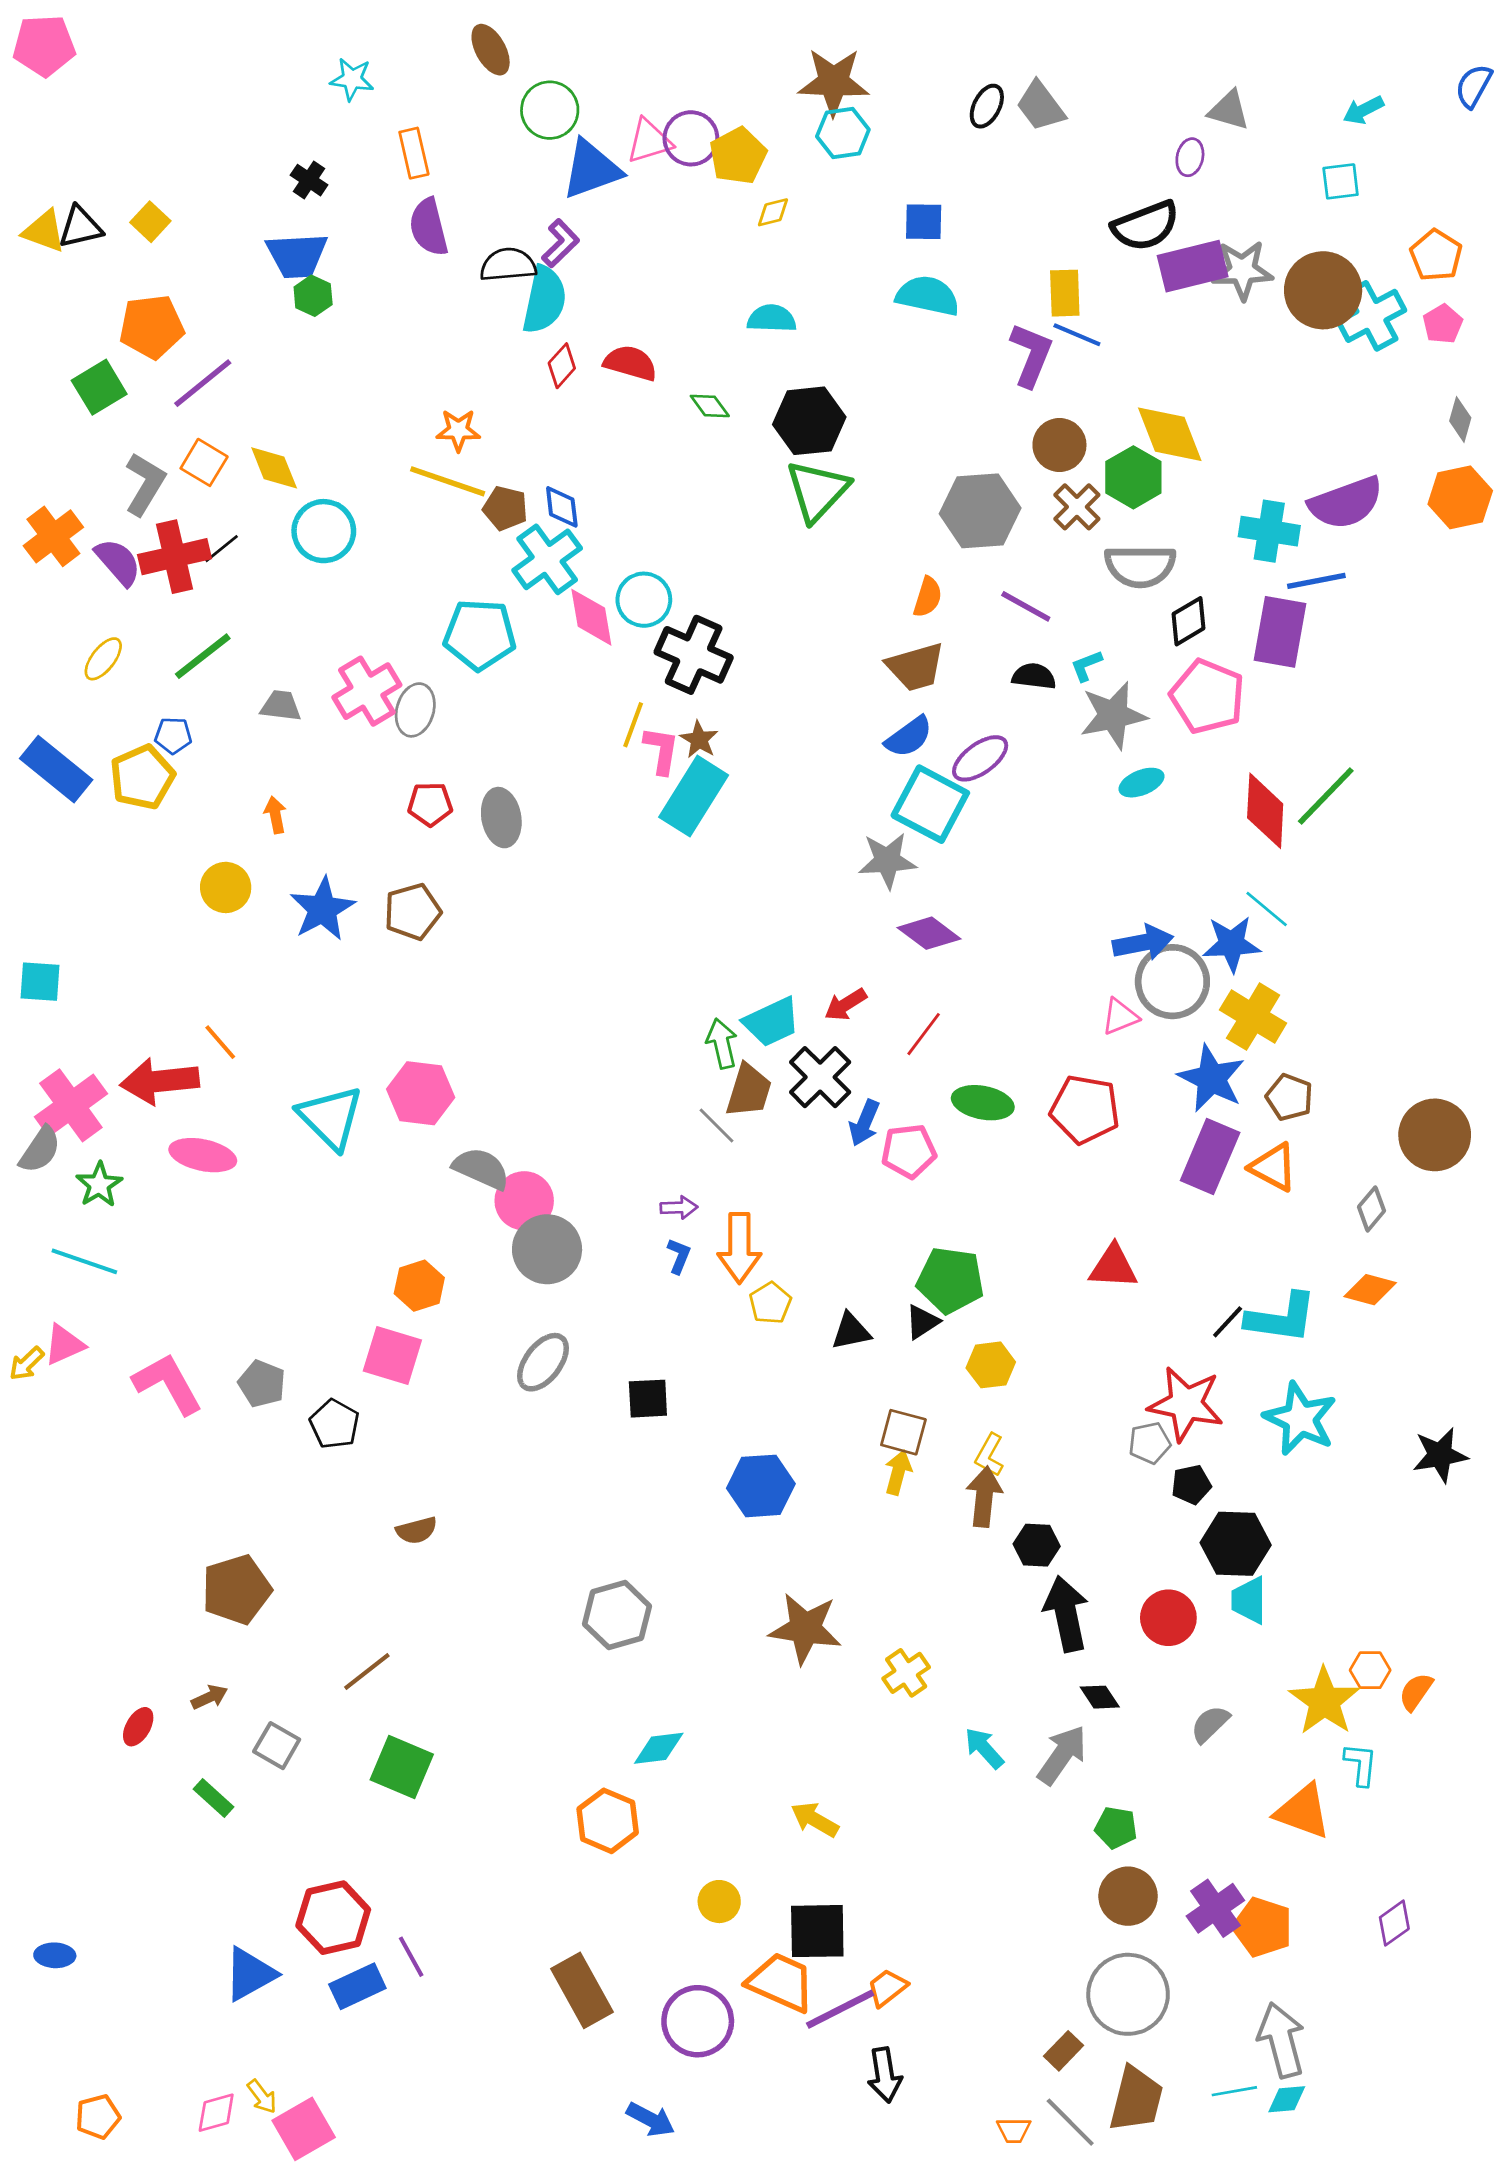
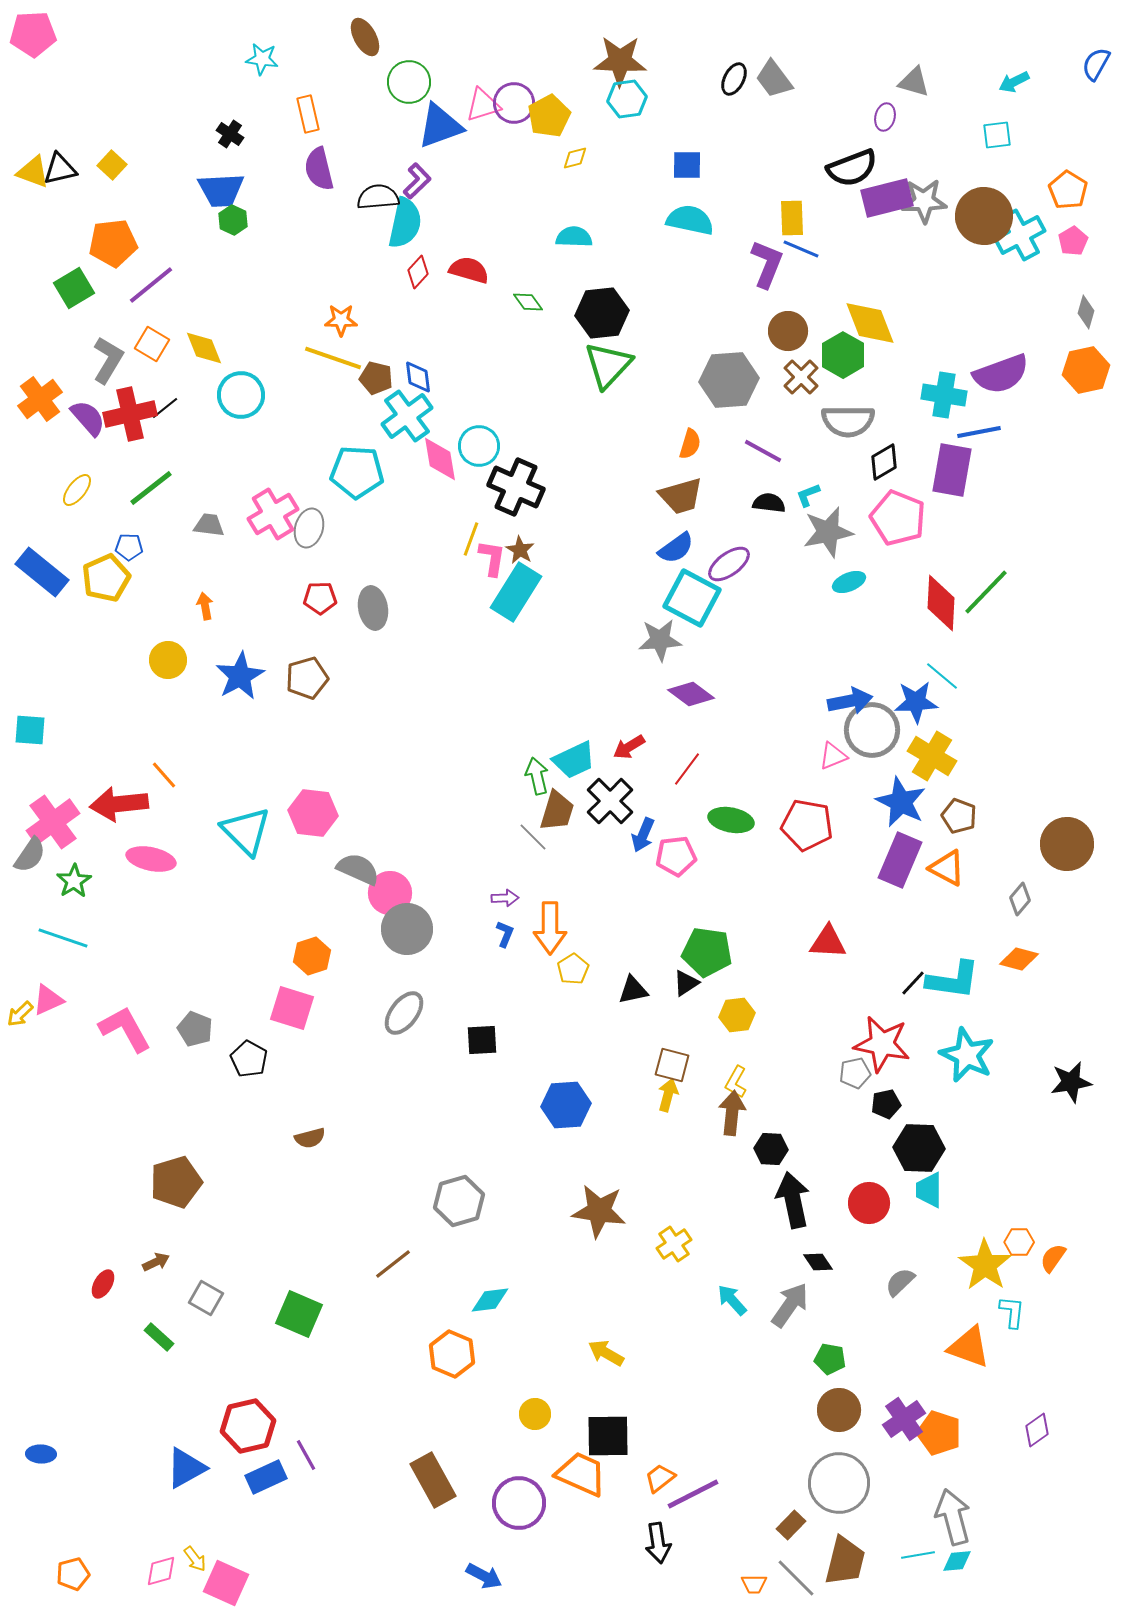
brown line: (367, 1672) -> (393, 1264), moved
purple line: (840, 2009) -> (693, 1494), moved
pink square: (304, 2129) -> (226, 1583), turned -36

